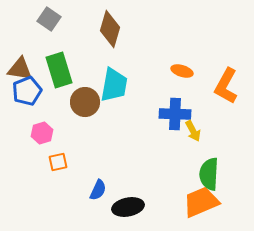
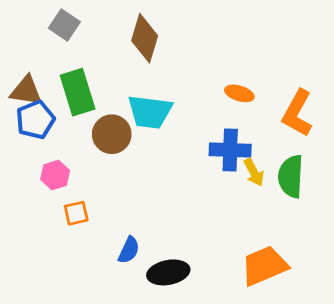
cyan trapezoid: (114, 85) -> (150, 112), turned 87
green semicircle: (209, 174) -> (291, 176), moved

